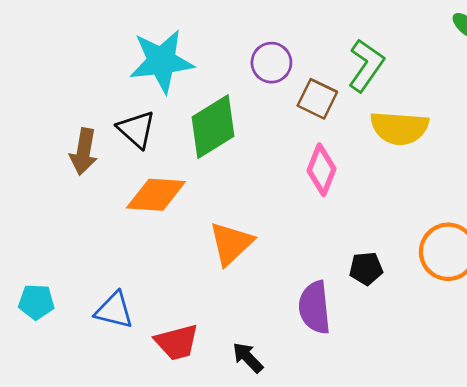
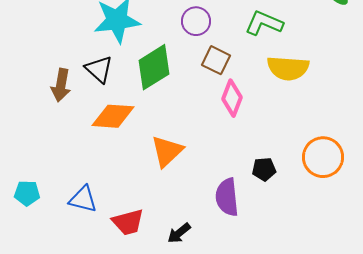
green L-shape: (366, 65) -> (264, 23), turned -102
brown square: (317, 99) -> (216, 60), moved
black arrow: (248, 358) -> (179, 233), turned -85

